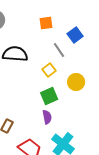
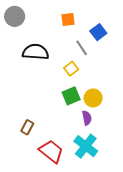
yellow circle: (76, 82) -> (93, 98), moved
purple semicircle: (47, 117) -> (87, 118), moved

